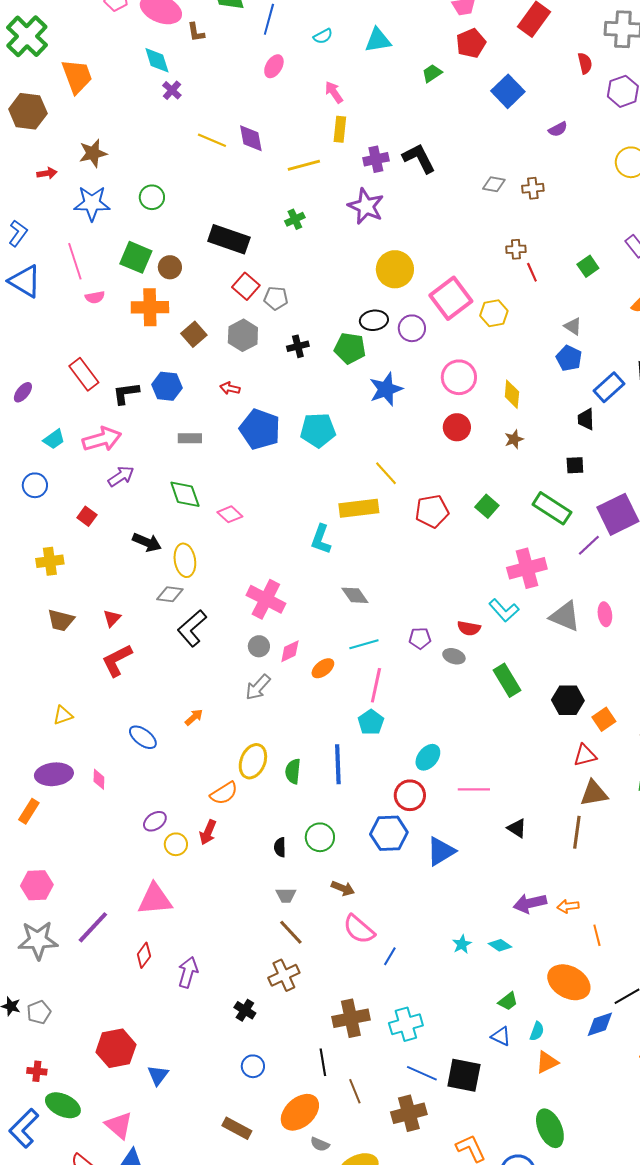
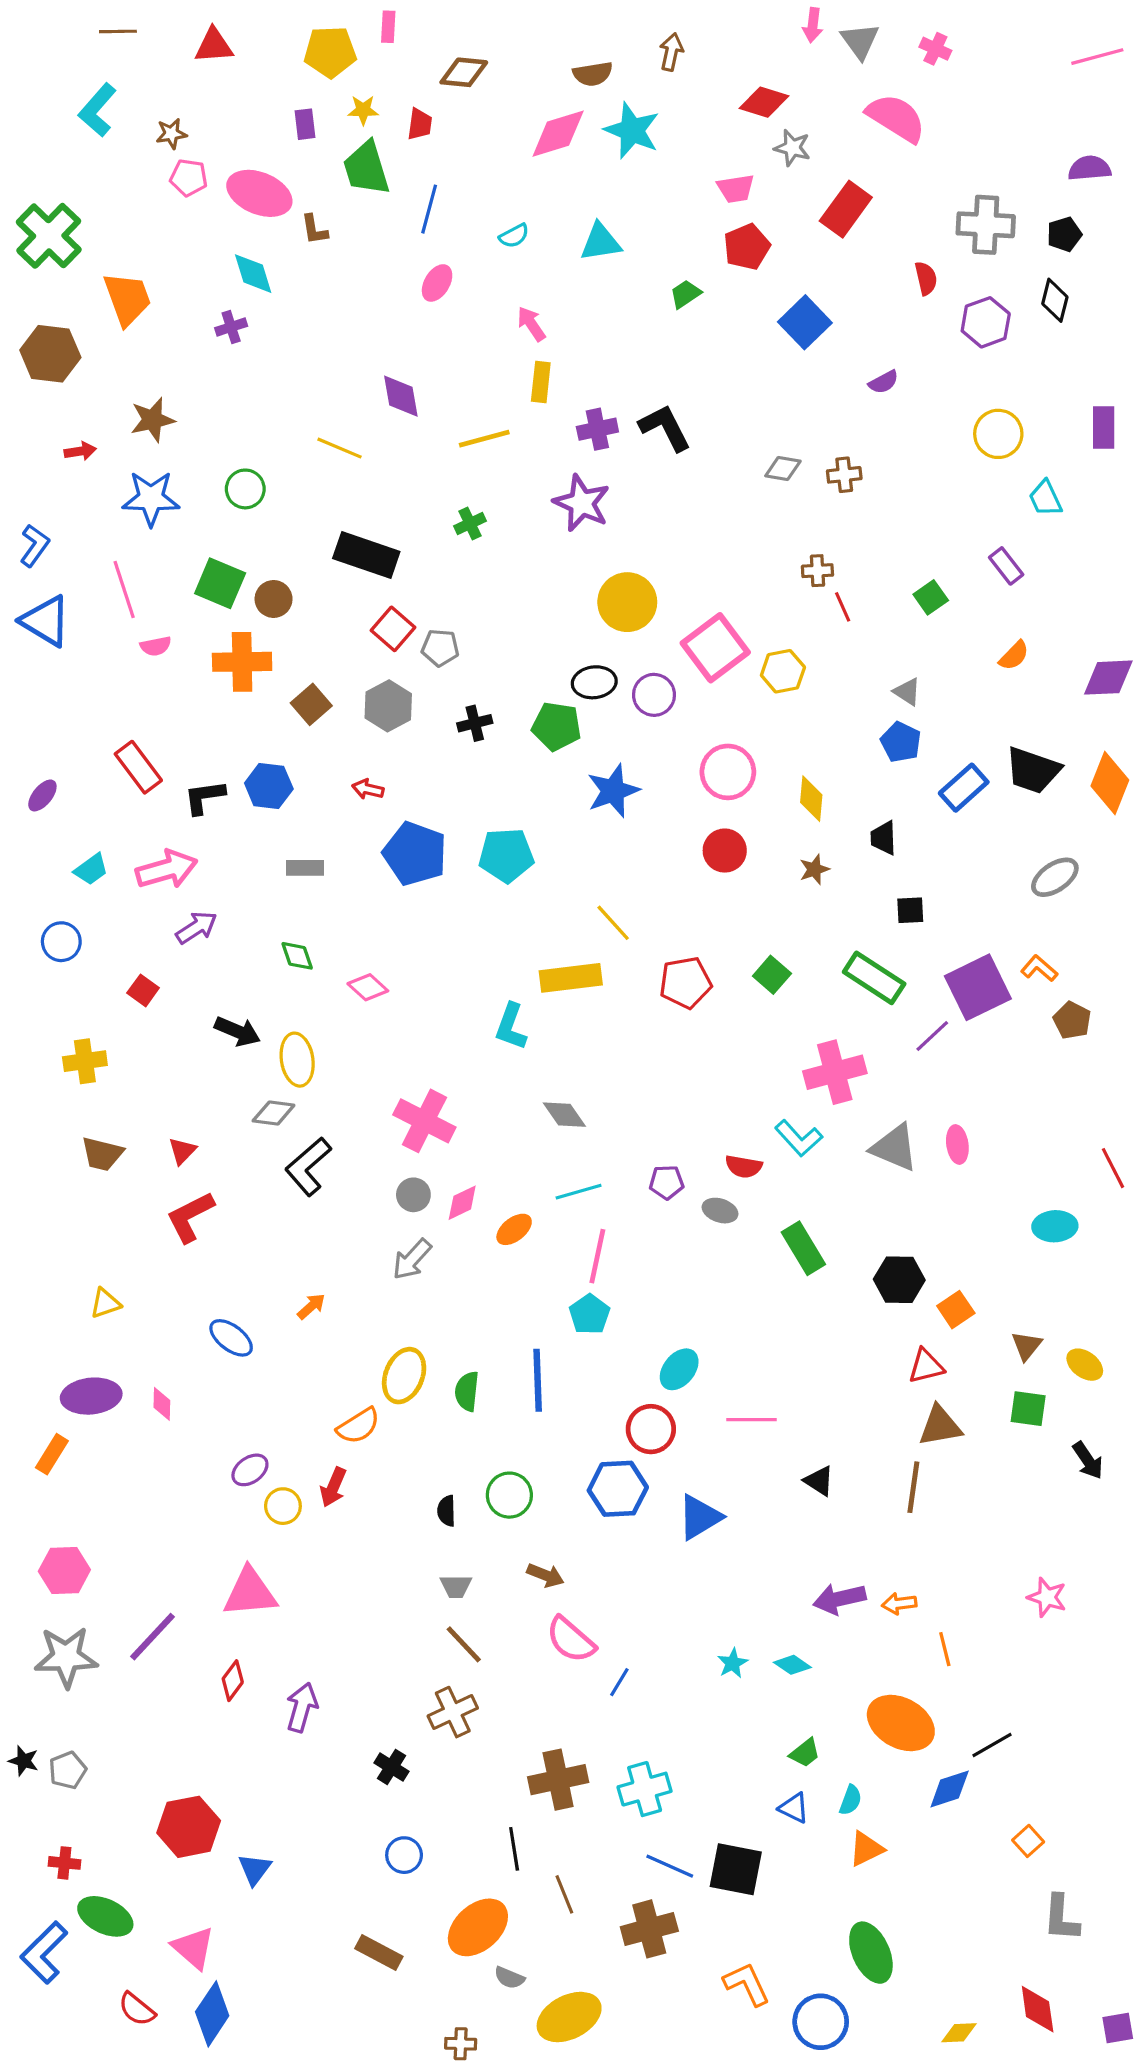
purple cross: (172, 90) -> (231, 327), moved, turned 30
yellow line: (212, 140) -> (340, 448), moved
black trapezoid: (586, 419) -> (884, 838), moved
green diamond: (185, 494) -> (297, 956), size x0.7

